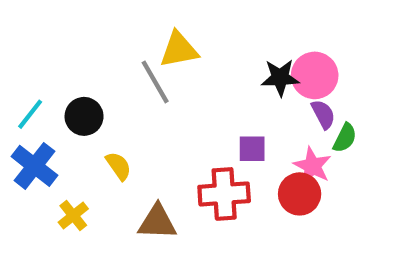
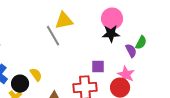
pink circle: (315, 75) -> (112, 19), moved
black circle: (84, 116) -> (20, 84), moved
green semicircle: (345, 138) -> (141, 43), moved

